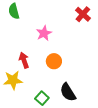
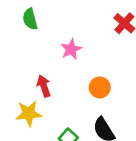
orange circle: (54, 61) -> (100, 87), moved

